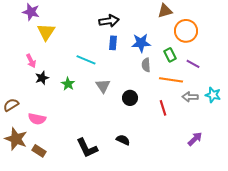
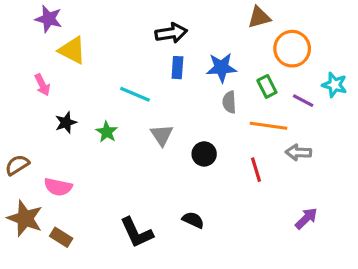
yellow triangle: (46, 32) -> (72, 50), turned -36
pink arrow: (31, 61) -> (42, 85), moved
cyan star: (213, 95) -> (335, 85), moved

